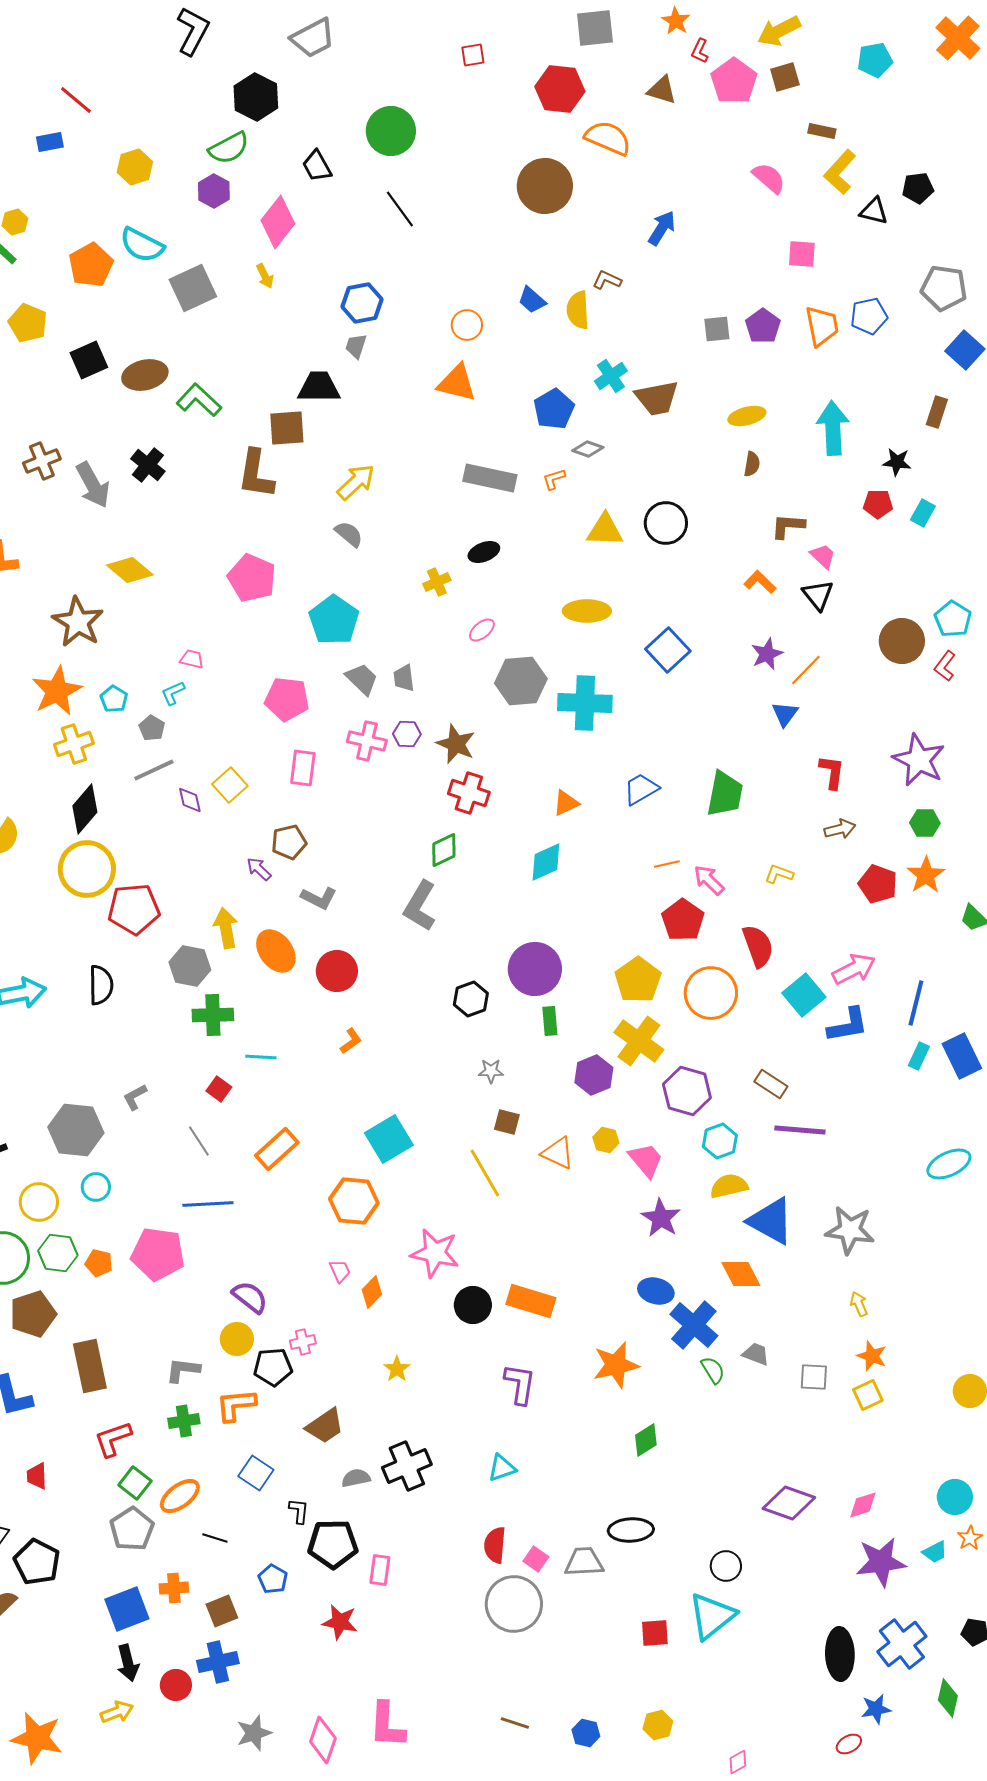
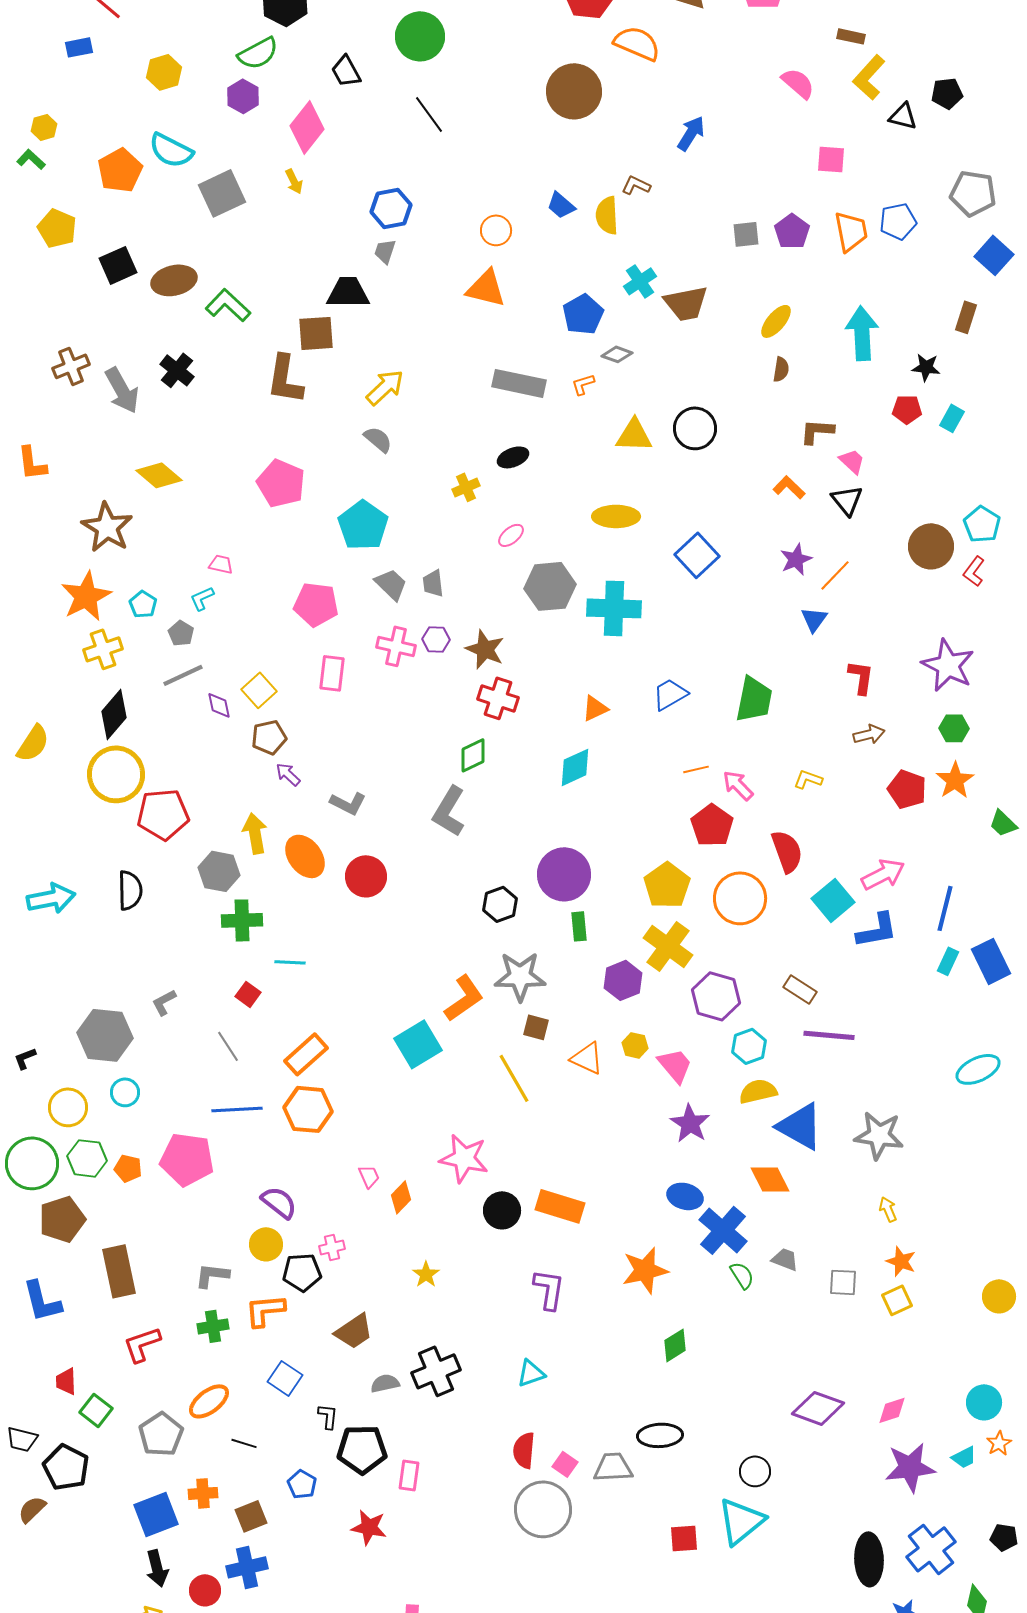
yellow ellipse: (747, 416) -> (776, 321), turned -36
brown pentagon: (289, 842) -> (269, 737), moved
orange L-shape: (351, 1041) -> (464, 998), moved, size x1.8
gray star: (491, 1071) -> (520, 976), size x2.0
orange hexagon: (354, 1201) -> (308, 1109), moved
green square: (135, 1483) -> (96, 1410), moved

